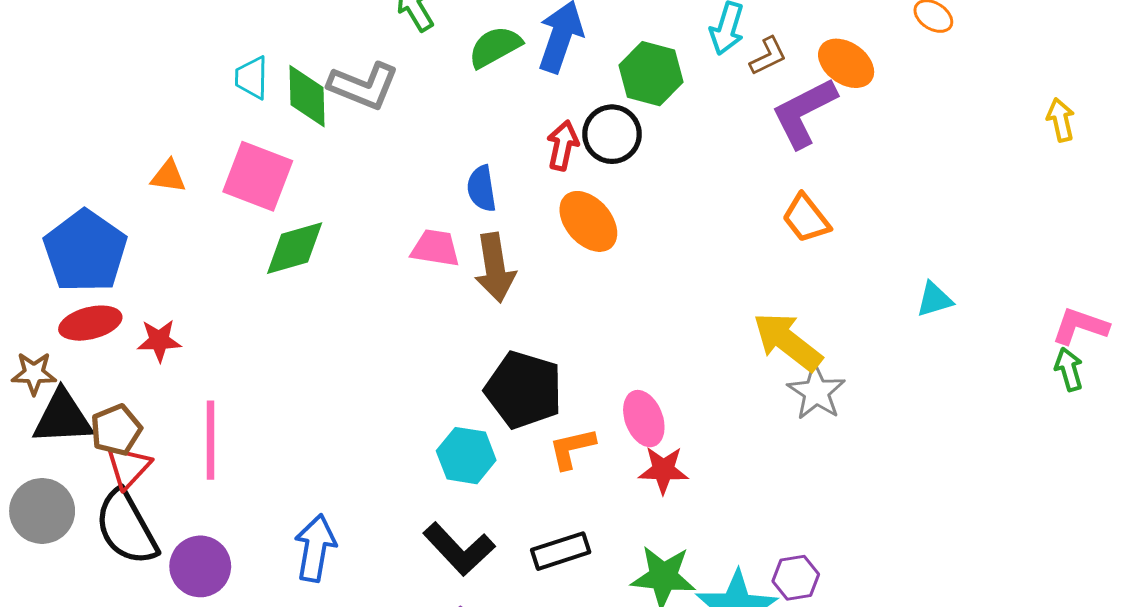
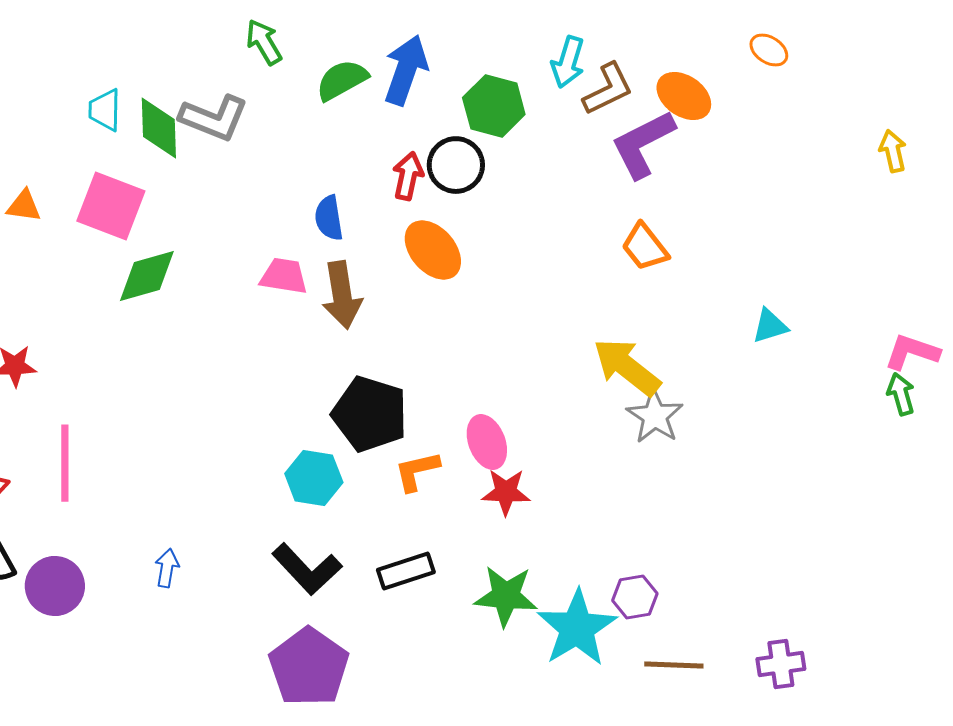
brown L-shape: (768, 56) -> (608, 89), size x1.4
blue arrow: (315, 548) -> (167, 568), size x0.6

